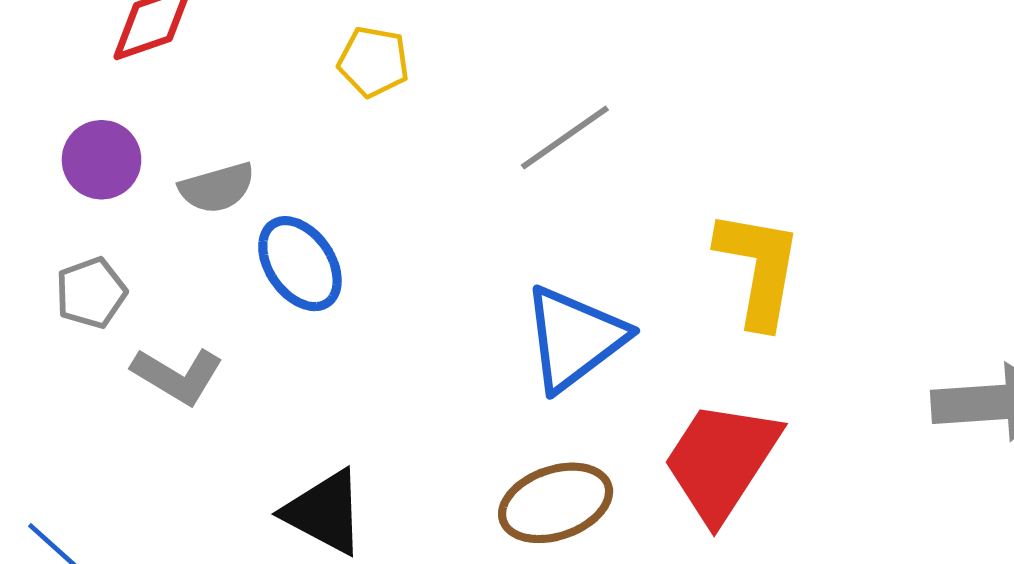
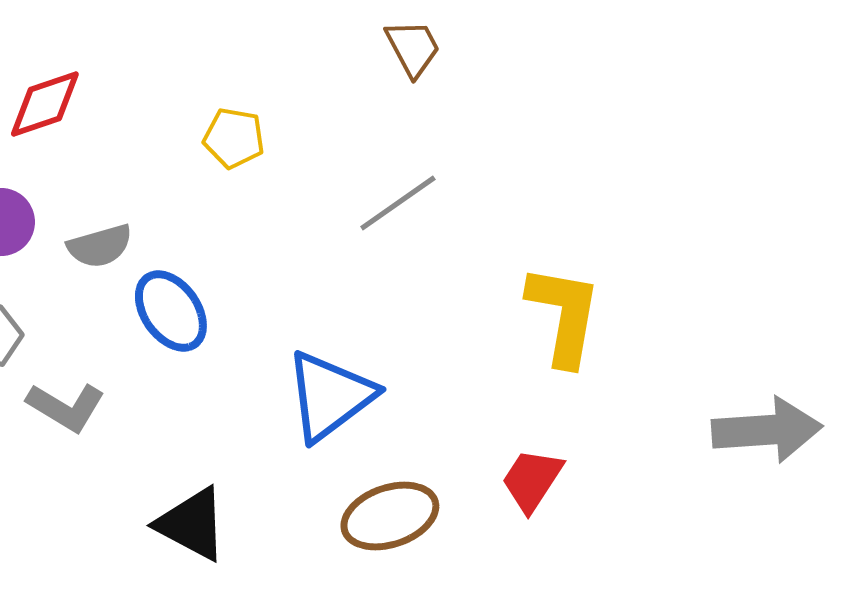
blue triangle: (574, 338) -> (330, 396), moved
red trapezoid: (721, 461) -> (532, 480), size x0.6

